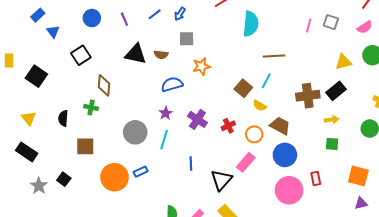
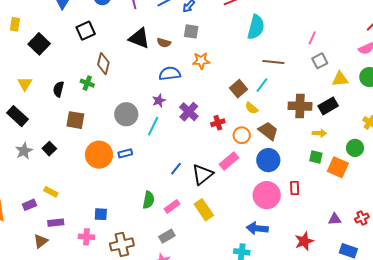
gray square: (331, 22) -> (320, 61), moved, turned 35
blue line: (191, 164) -> (176, 169), moved, turned 32
orange square: (358, 176) -> (338, 167), moved

